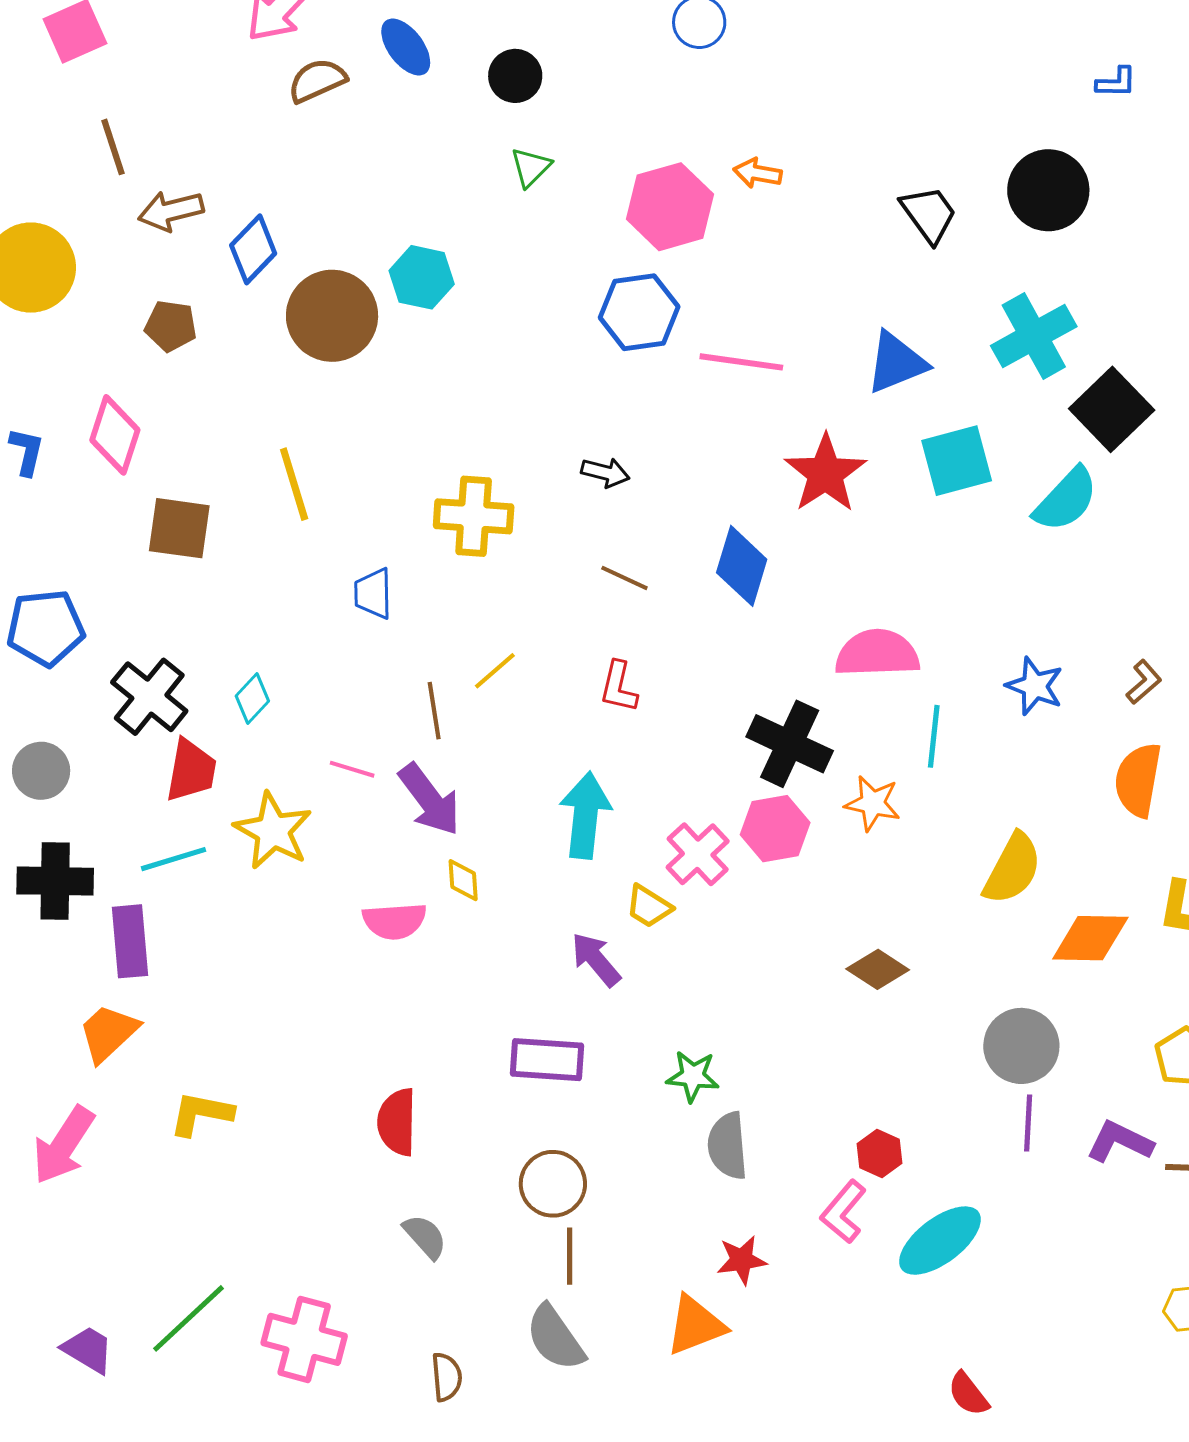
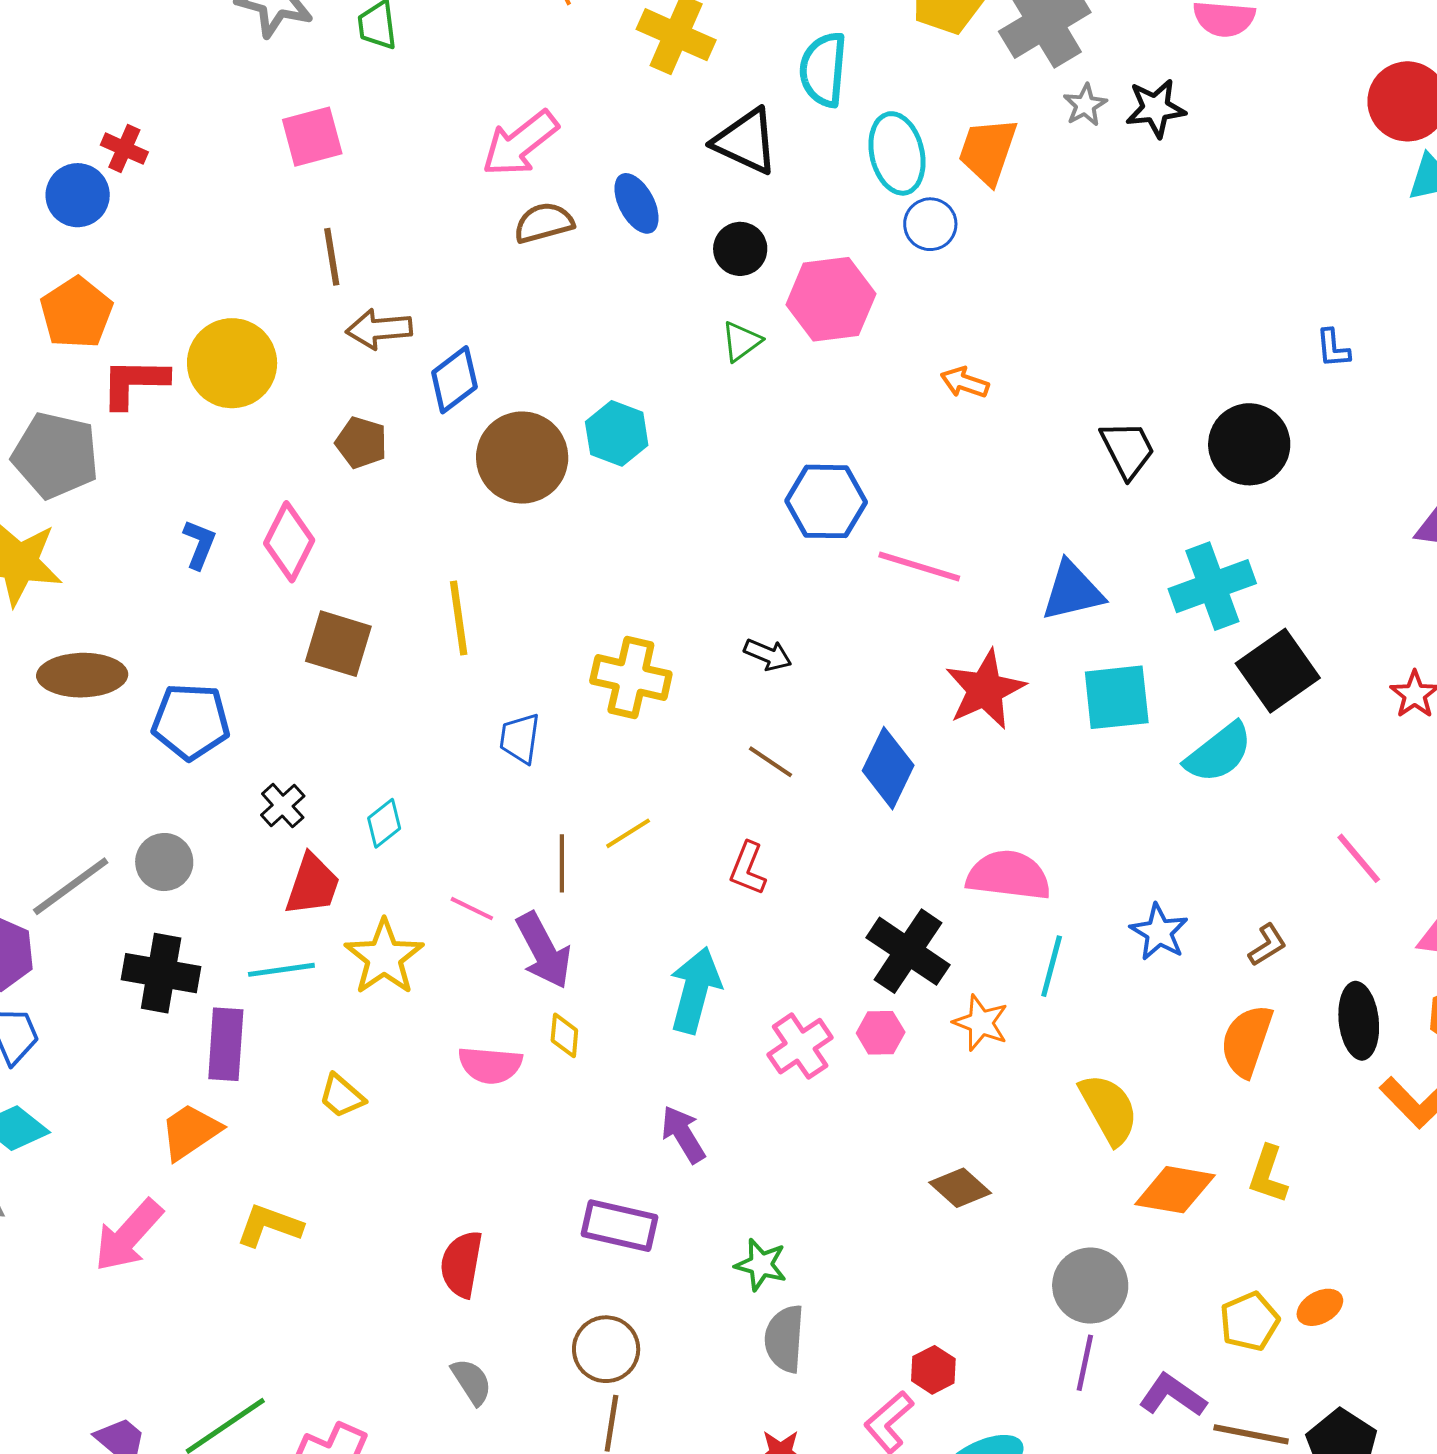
blue L-shape: (1116, 82) -> (1333, 348), turned 75
pink hexagon: (670, 207) -> (831, 299), moved
black cross: (149, 697) -> (283, 806), size x0.6
pink hexagon: (775, 829) -> (881, 1033), size x0.7
yellow semicircle: (1012, 869) -> (1109, 1109), turned -66
yellow trapezoid: (649, 906) -> (342, 1096), moved

